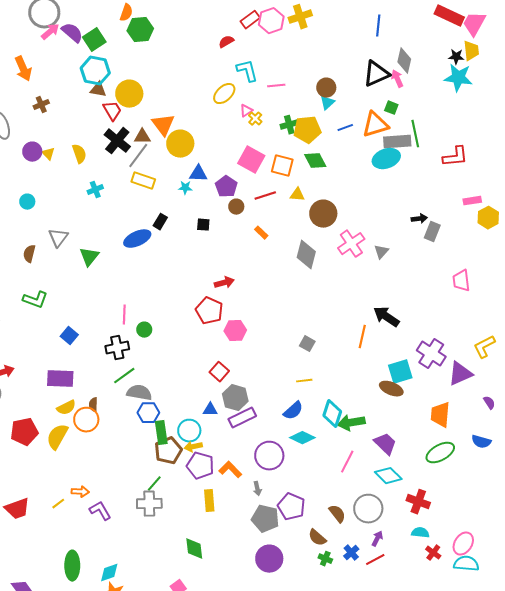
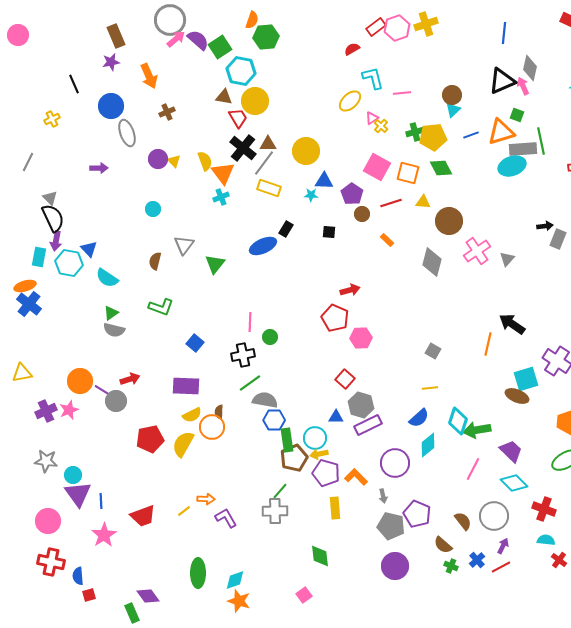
cyan hexagon: (95, 71) -> (241, 71), moved
orange triangle: (163, 125) -> (223, 173), moved
cyan diamond: (302, 438) -> (428, 445), turned -65

